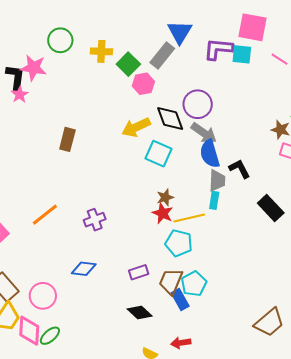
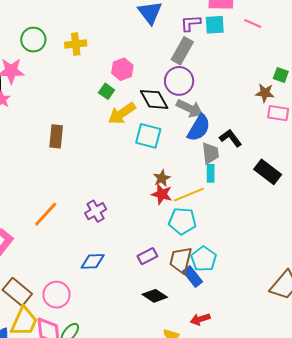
purple L-shape: (218, 49) -> (191, 23), size x0.7
gray rectangle: (162, 55) -> (182, 51), moved
green square: (128, 64) -> (107, 91), moved, size x0.7
blue semicircle: (210, 154) -> (199, 128), turned -124

